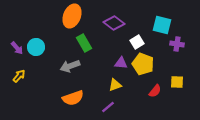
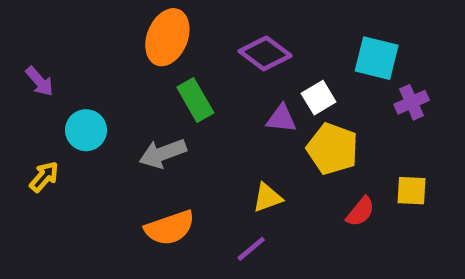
purple cross: (177, 44) -> (412, 102), turned -32
cyan circle: (36, 47) -> (86, 130), moved
purple arrow: (17, 48) -> (40, 81), moved
purple triangle: (121, 63) -> (281, 119), moved

